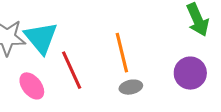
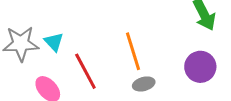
cyan triangle: (41, 38) -> (54, 42), size x0.6

